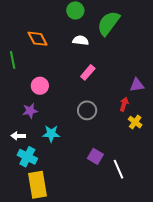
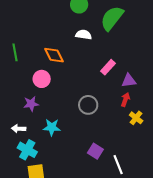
orange diamond: (38, 39) -> (54, 55), moved
pink rectangle: (88, 72) -> (108, 67), moved
purple triangle: (137, 85) -> (129, 81), moved

